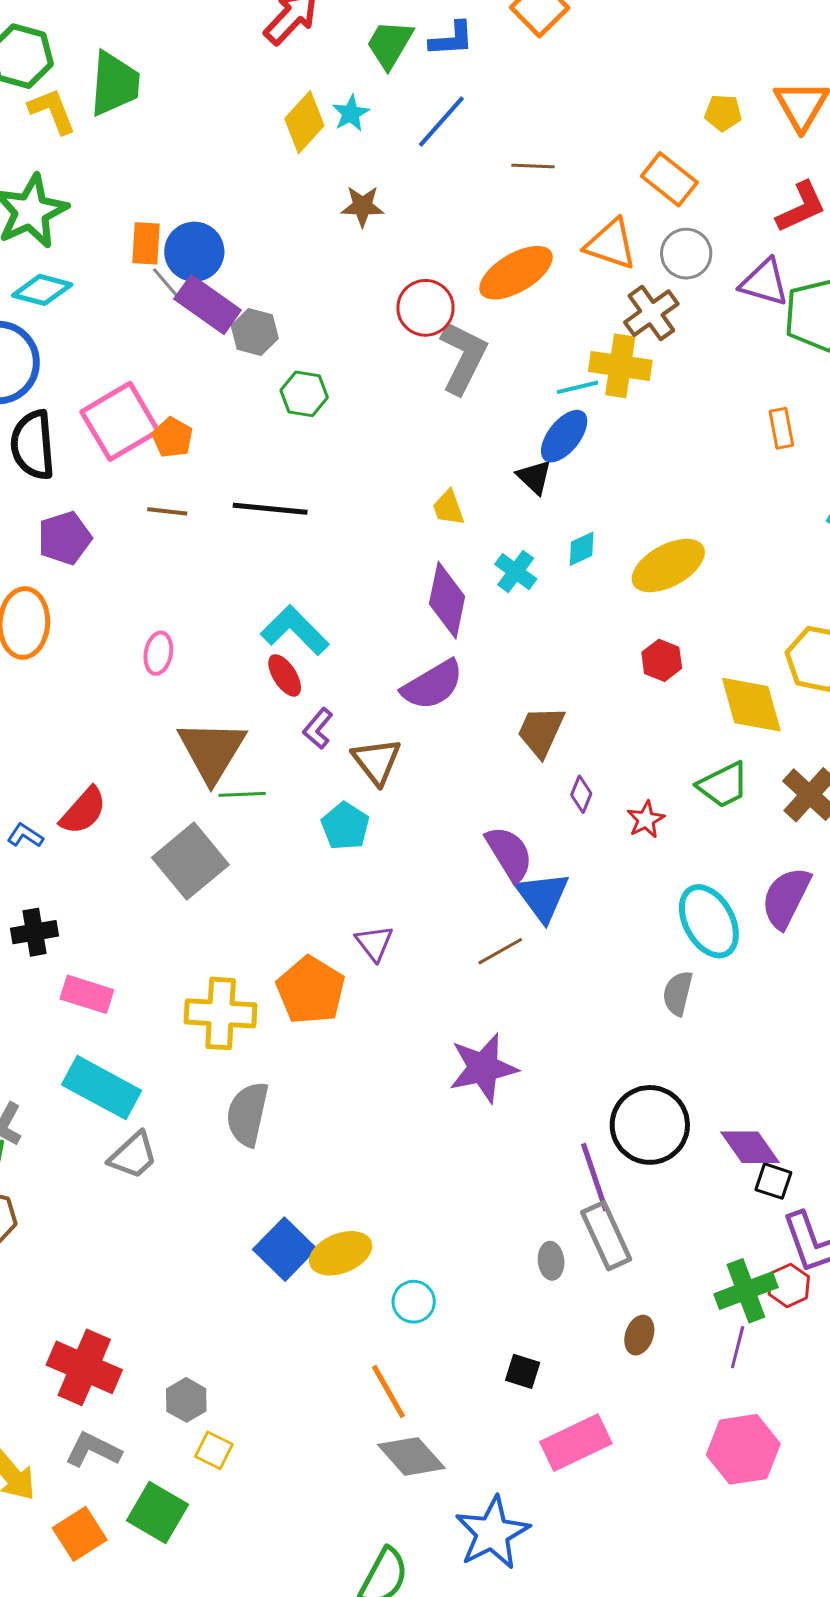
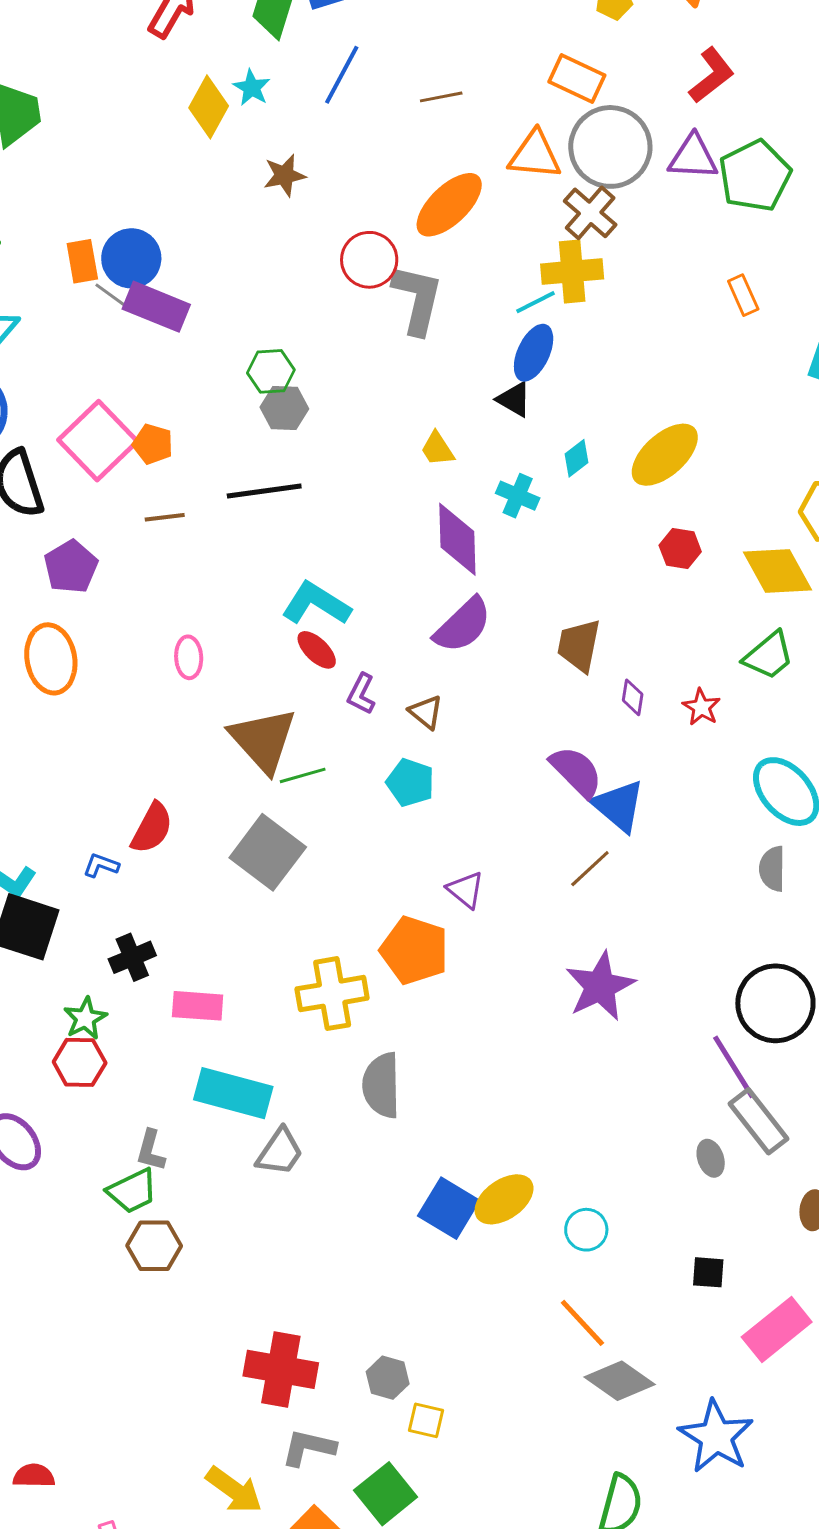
gray circle: (686, 254) -> (610, 147), size x1.6
gray hexagon: (255, 332) -> (284, 408), moved
brown triangle: (377, 761) -> (426, 712), size x0.7
green square: (158, 1512) -> (386, 1494), turned 34

